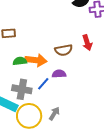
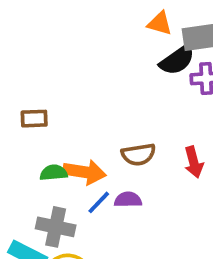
red arrow: (87, 43) -> (194, 162), moved
blue line: (43, 84) -> (99, 202), moved

